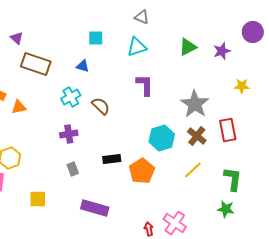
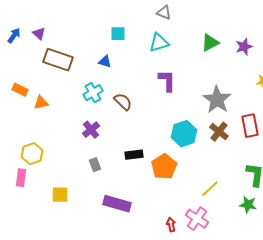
purple cross: (69, 134) -> (91, 130), turned -30
yellow line: (193, 170) -> (210, 189), moved

